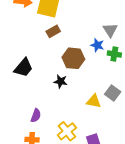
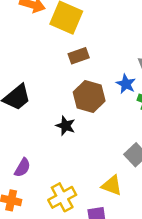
brown rectangle: (53, 31) -> (79, 56), moved
yellow triangle: (94, 101) -> (112, 185), moved

